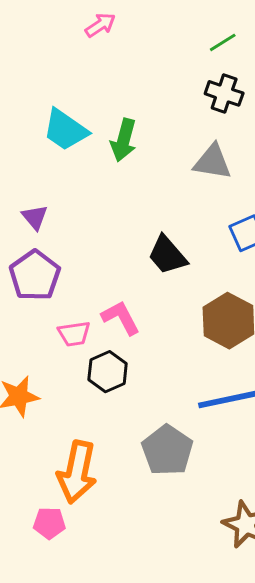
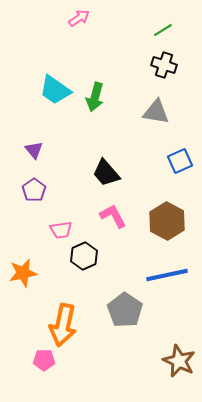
black trapezoid: (167, 255) -> (106, 173), moved
purple pentagon: (35, 275) -> (34, 190), size x0.7
pink L-shape: (121, 318) -> (113, 216), moved

